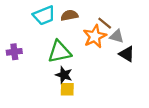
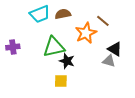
brown line: (105, 23) -> (103, 21), moved
gray triangle: (117, 36) -> (109, 61), moved
black star: (64, 75) -> (67, 61), moved

